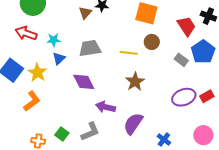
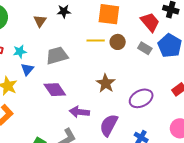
brown triangle: (85, 13) -> (40, 21), moved
yellow line: (129, 53) -> (96, 41), moved
gray rectangle: (181, 60) -> (145, 48), moved
purple ellipse: (184, 97) -> (141, 98), moved

